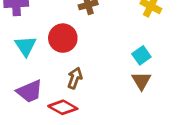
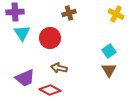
cyan triangle: (26, 46) -> (22, 33), moved
brown arrow: (75, 78) -> (59, 68), turned -98

